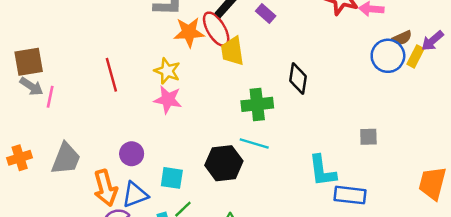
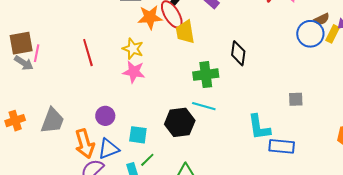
pink line: (50, 97) -> (37, 53), moved

